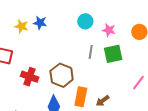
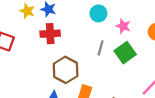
green square: (113, 54) -> (125, 53), turned -30
red cross: (30, 77) -> (50, 34), moved, turned -30

